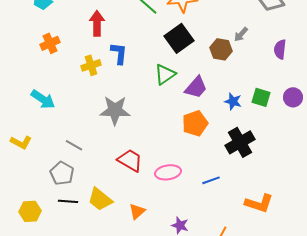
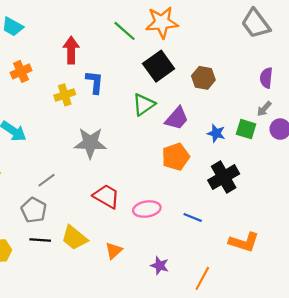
gray arrow: (241, 34) -> (264, 109), moved
gray line: (74, 145) -> (47, 180), turned -66
blue line: (211, 180) -> (193, 218), turned 42

